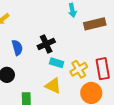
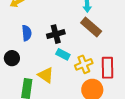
brown rectangle: (95, 24) -> (91, 27), moved, turned 45
yellow triangle: (53, 86) -> (46, 75), moved

